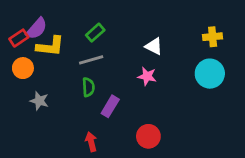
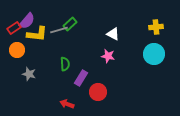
gray line: (91, 60) -> (59, 30), moved
red circle: (148, 136) -> (98, 92), moved
red arrow: (91, 142) -> (67, 104), turned -56

